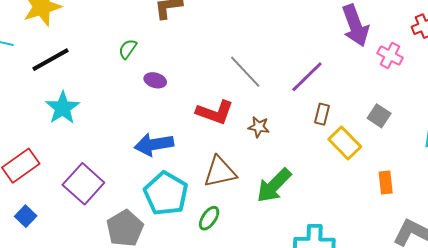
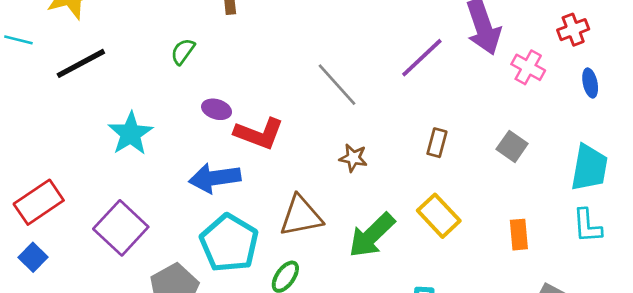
purple line: (307, 77) -> (422, 58), moved
purple ellipse: (155, 80) -> (217, 109), moved
cyan star: (63, 108) -> (131, 134), moved
red L-shape: (215, 112) -> (259, 134), moved
yellow rectangle: (345, 143) -> (439, 216), moved
blue square: (26, 216) -> (33, 257), moved

